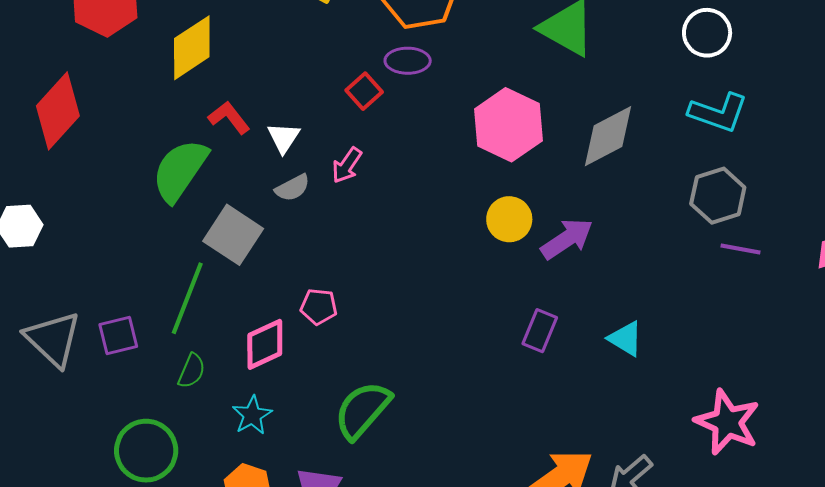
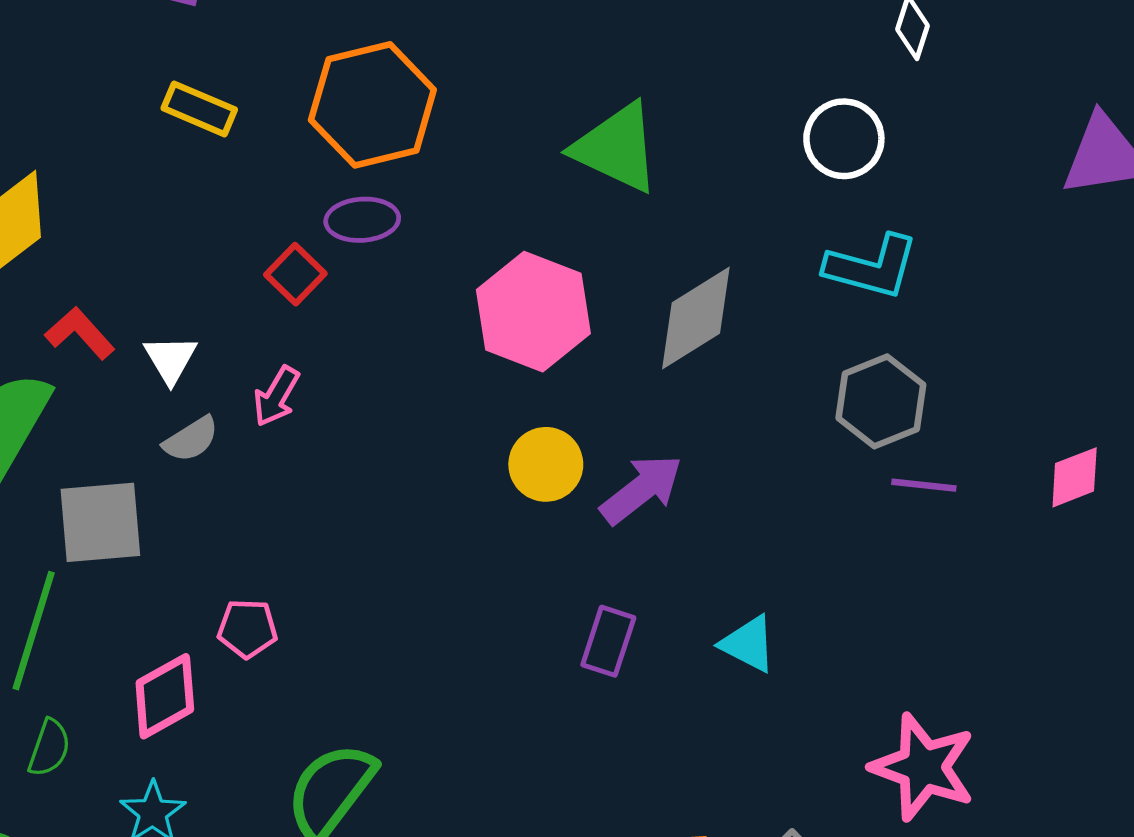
gray square: (233, 235) -> (100, 522), turned -34

